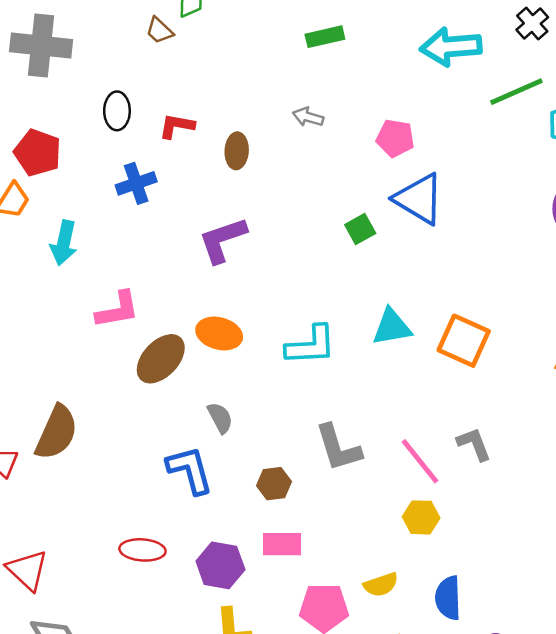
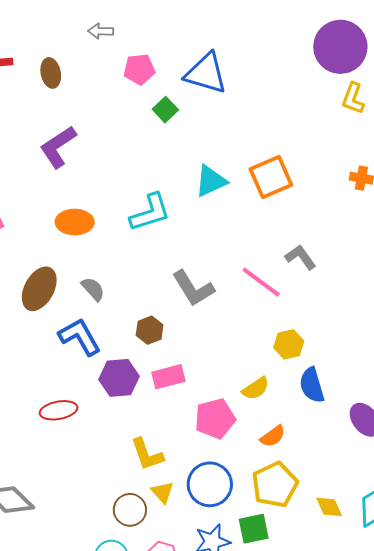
pink pentagon: (395, 138) -> (139, 69), moved
orange square: (464, 341) -> (271, 177), turned -33
brown ellipse: (161, 359) -> (39, 289), moved
yellow hexagon: (421, 517) -> (289, 344), moved
purple hexagon: (220, 565) -> (119, 378), moved

